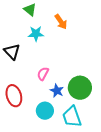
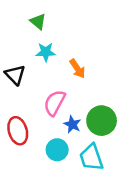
orange arrow: (61, 22) -> (77, 69), moved
pink semicircle: (43, 74) -> (55, 103), size x1.5

